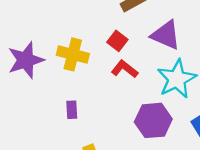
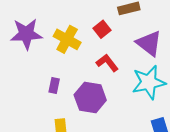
red square: (117, 41) -> (102, 29), moved
purple hexagon: (153, 120) -> (90, 97), moved

